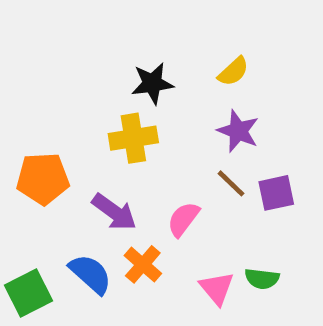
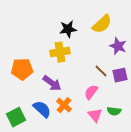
yellow semicircle: (233, 71) -> (102, 24), size x1.5
purple star: (238, 131) -> (118, 46), moved
pink semicircle: (183, 219) -> (91, 92), moved

